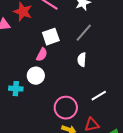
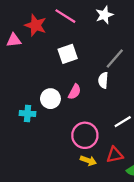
gray line: (84, 33) -> (115, 58), moved
pink semicircle: (42, 55) -> (75, 92), moved

